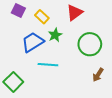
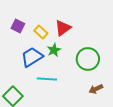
red triangle: (75, 13) -> (63, 28), moved
brown arrow: (98, 75) -> (96, 89), turned 32

